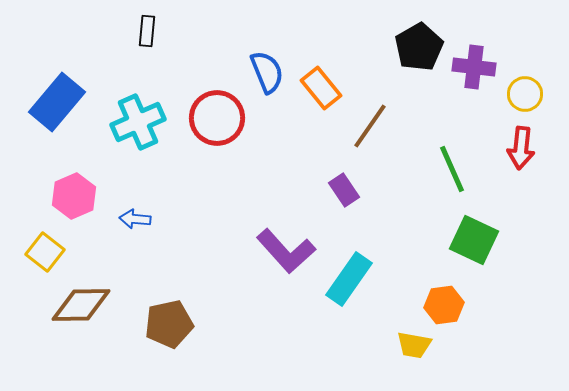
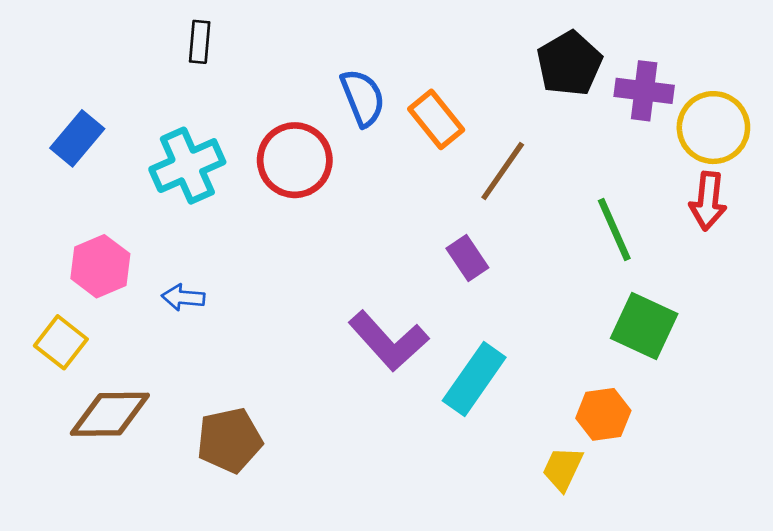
yellow circle: (525, 94) -> (713, 128), size x1.5
blue rectangle: (57, 102) -> (77, 138), size x0.7
yellow trapezoid: (414, 345) -> (563, 469), turned 105

